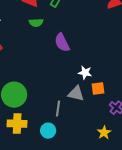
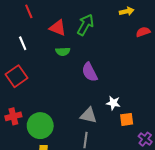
gray triangle: (76, 94) -> (89, 115), moved

